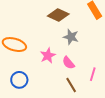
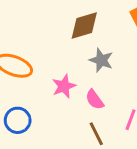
brown diamond: (58, 15) -> (84, 26), turned -45

